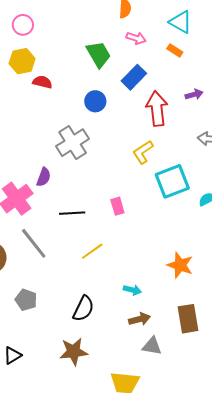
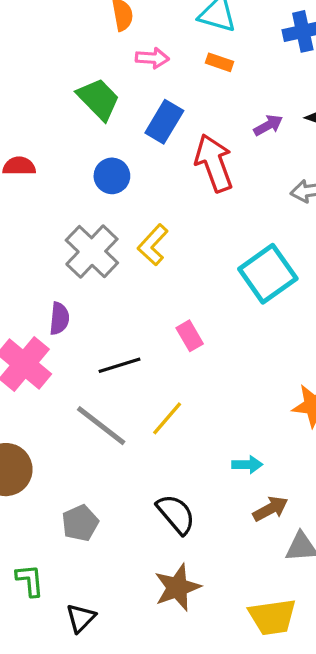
yellow L-shape: (143, 152) -> (153, 245), moved
gray line: (34, 243) -> (101, 426), moved
gray pentagon: (26, 300) -> (80, 523), turned -30
black semicircle: (83, 309) -> (176, 514), turned -52

